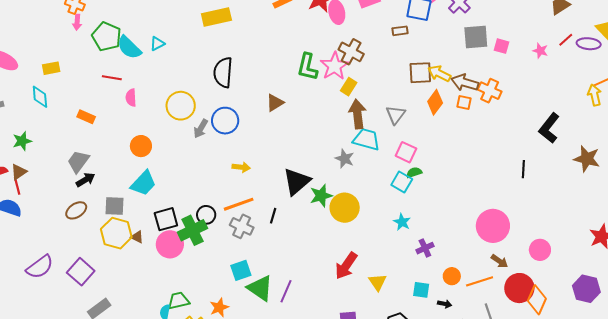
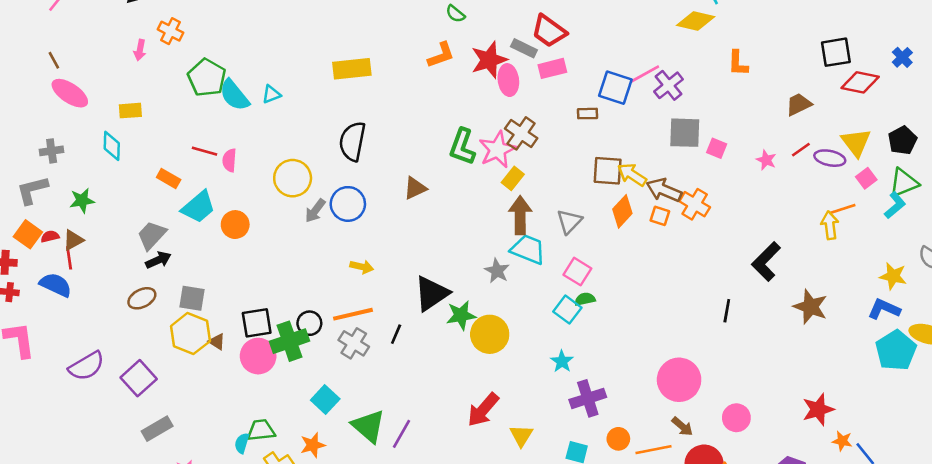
pink arrow: (77, 22) -> (140, 50), moved
red line: (112, 78) -> (204, 151), moved
cyan trapezoid: (143, 183) -> (198, 207), moved
purple cross: (425, 248) -> (588, 398), size x1.5
cyan square: (241, 270) -> (325, 400), moved, turned -35

